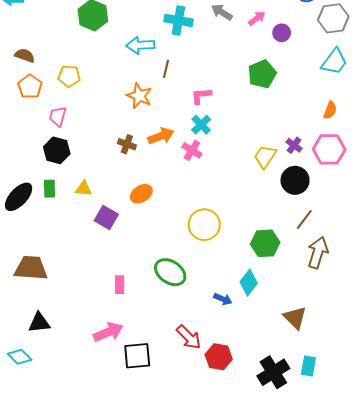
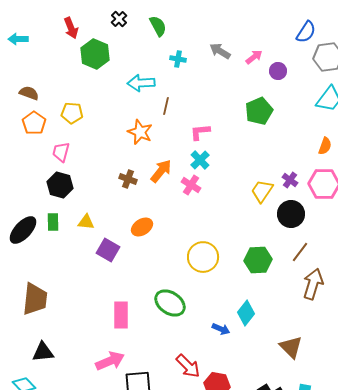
cyan cross: (178, 20) -> (178, 59), size x0.6
orange arrow: (161, 136) -> (161, 171), turned -30
green hexagon: (265, 243) -> (258, 260), moved
brown trapezoid: (31, 268) -> (35, 299), turned 92
pink rectangle: (120, 285) -> (121, 315), size x1.5

